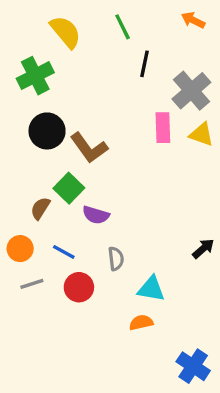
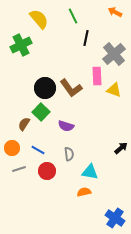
black circle: (47, 131) -> (45, 88), moved
yellow triangle: (202, 134) -> (114, 90), moved
brown L-shape: (89, 148) -> (71, 88), moved
purple semicircle: (96, 215) -> (66, 126), moved

